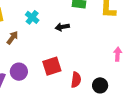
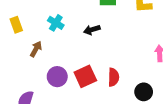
purple circle: (19, 72) -> (57, 77), moved
red semicircle: (76, 80) -> (114, 77), moved

